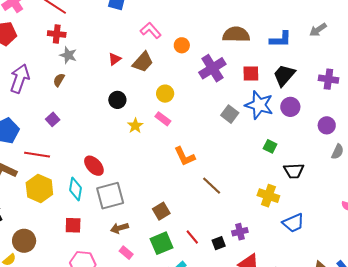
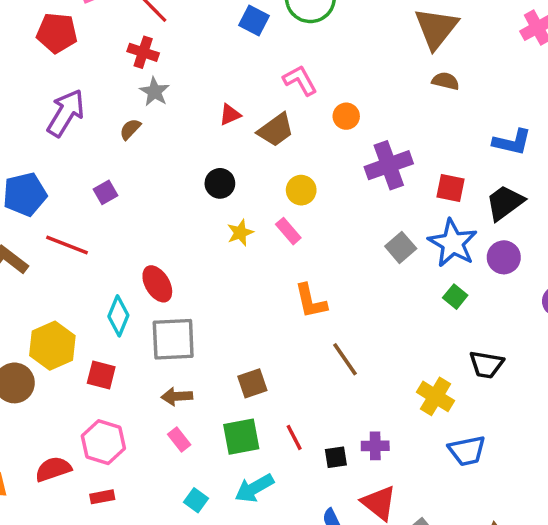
brown semicircle: (236, 34) -> (446, 81), moved, size x0.6
green square: (270, 146) -> (455, 297), moved
yellow hexagon: (39, 189) -> (52, 346), moved

